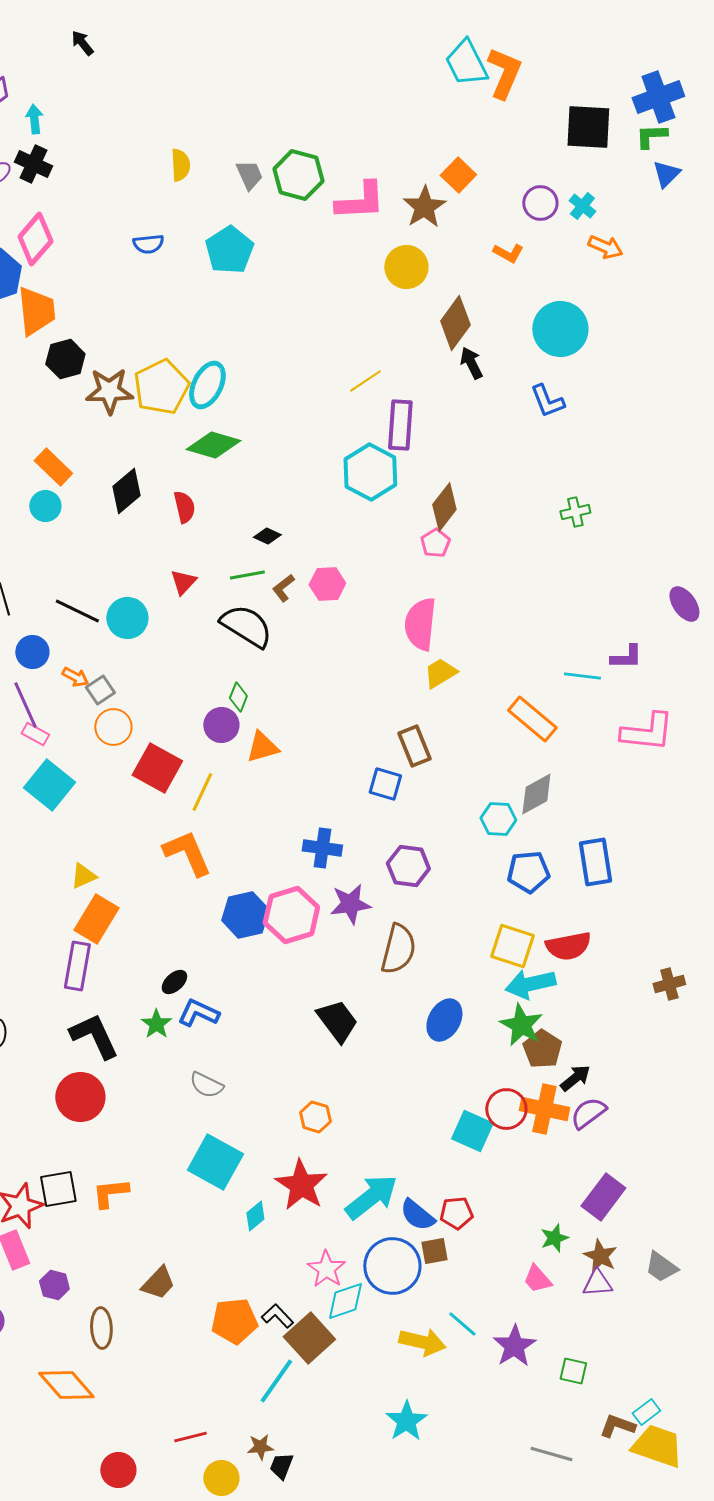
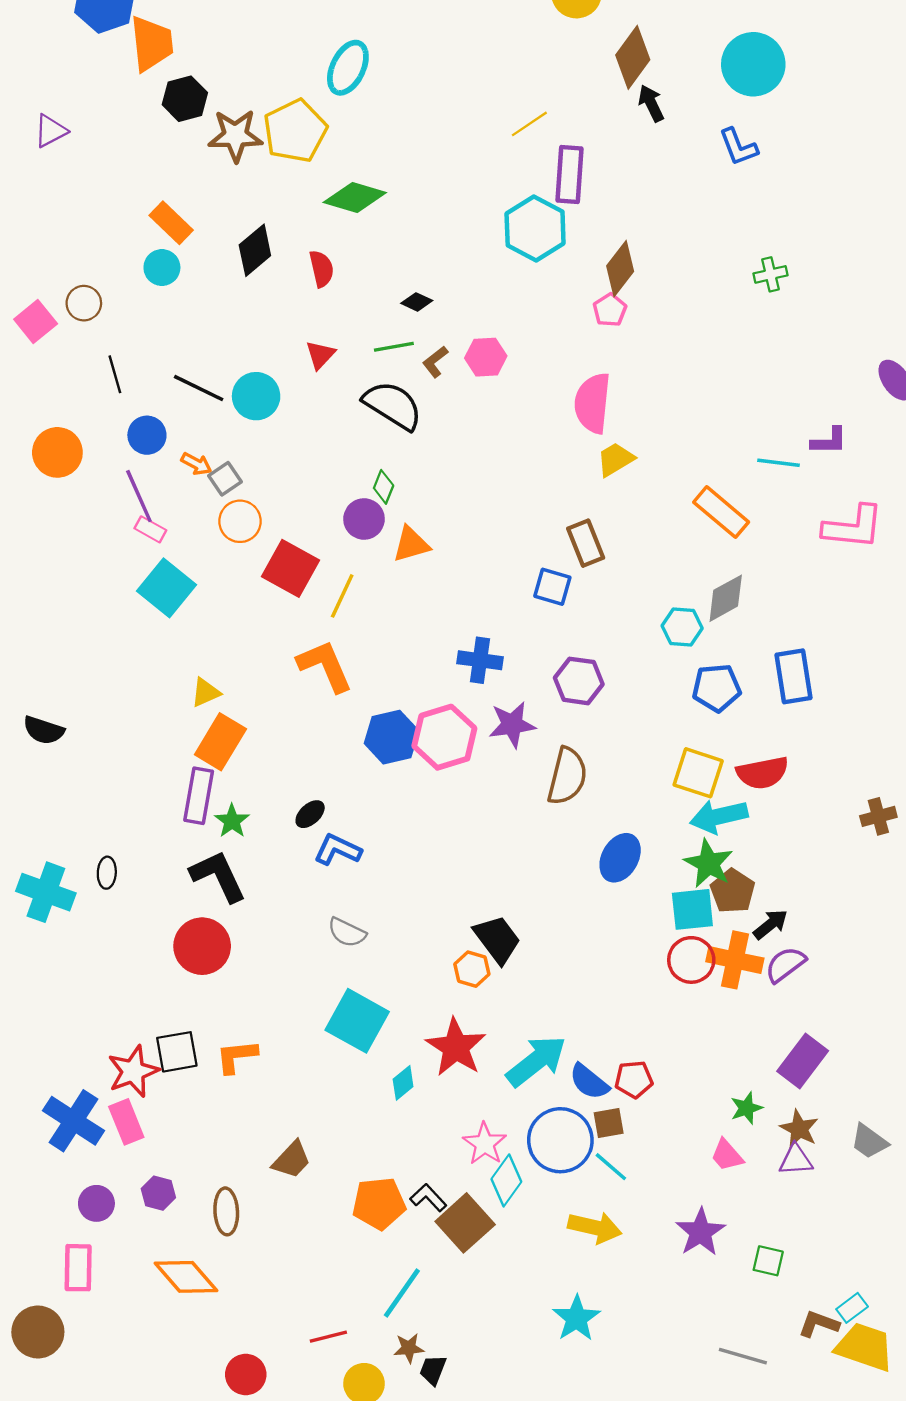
cyan ellipse: (207, 385) -> (348, 68), moved
black trapezoid: (337, 1021) -> (497, 939), moved
green star: (156, 1024) -> (232, 821), moved
cyan square: (472, 1131) -> (692, 909), moved, turned -30
purple hexagon: (54, 1285) -> (158, 1193), moved
cyan diamond: (345, 1301) -> (506, 1180), turned -36
cyan line: (462, 1324) -> (611, 1167), moved
cyan line: (276, 1381) -> (402, 1293), moved

